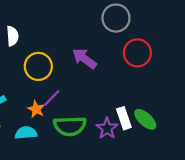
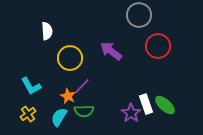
green semicircle: (70, 126) -> (84, 111), moved, size x0.7
cyan semicircle: (26, 133) -> (59, 117), turned -54

